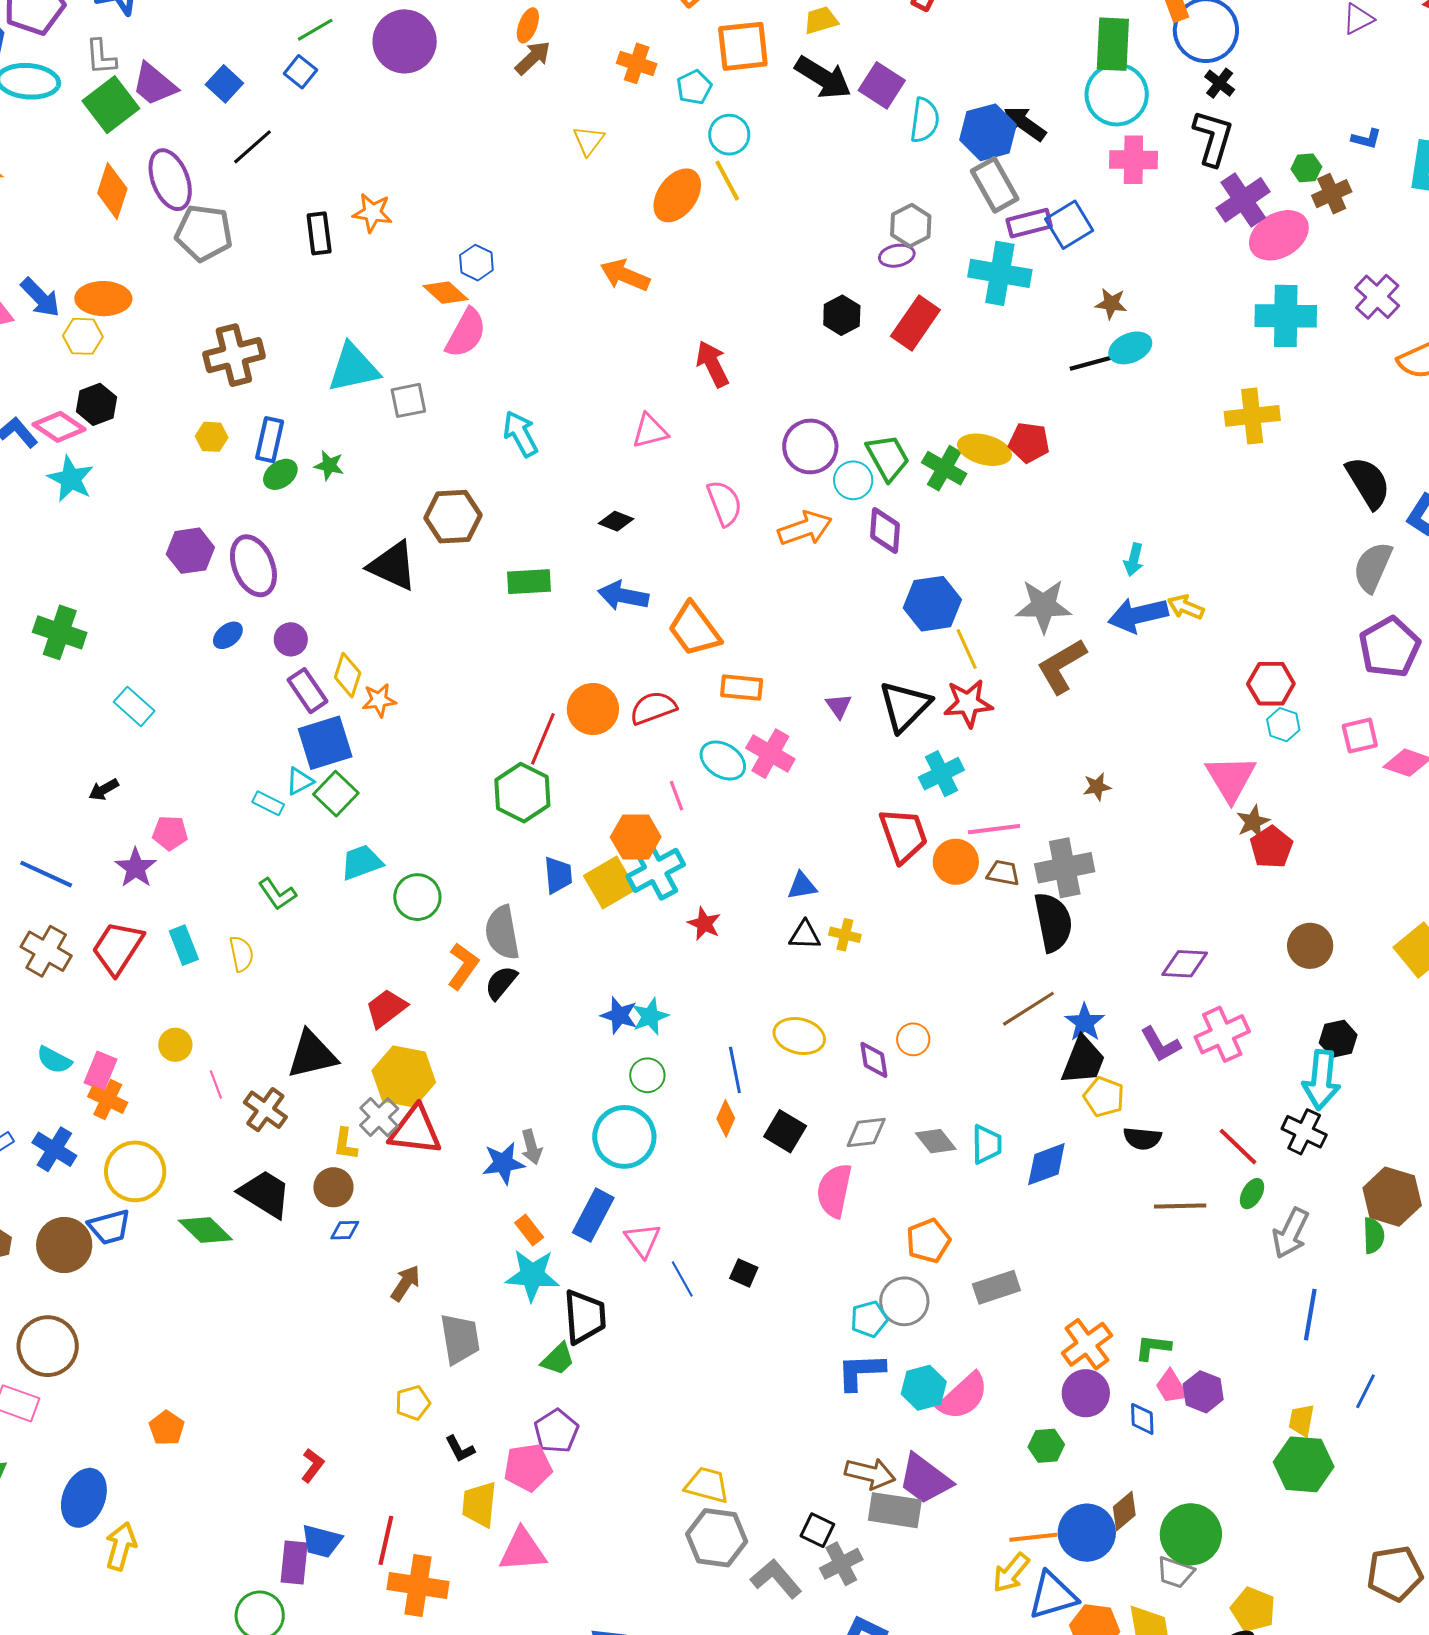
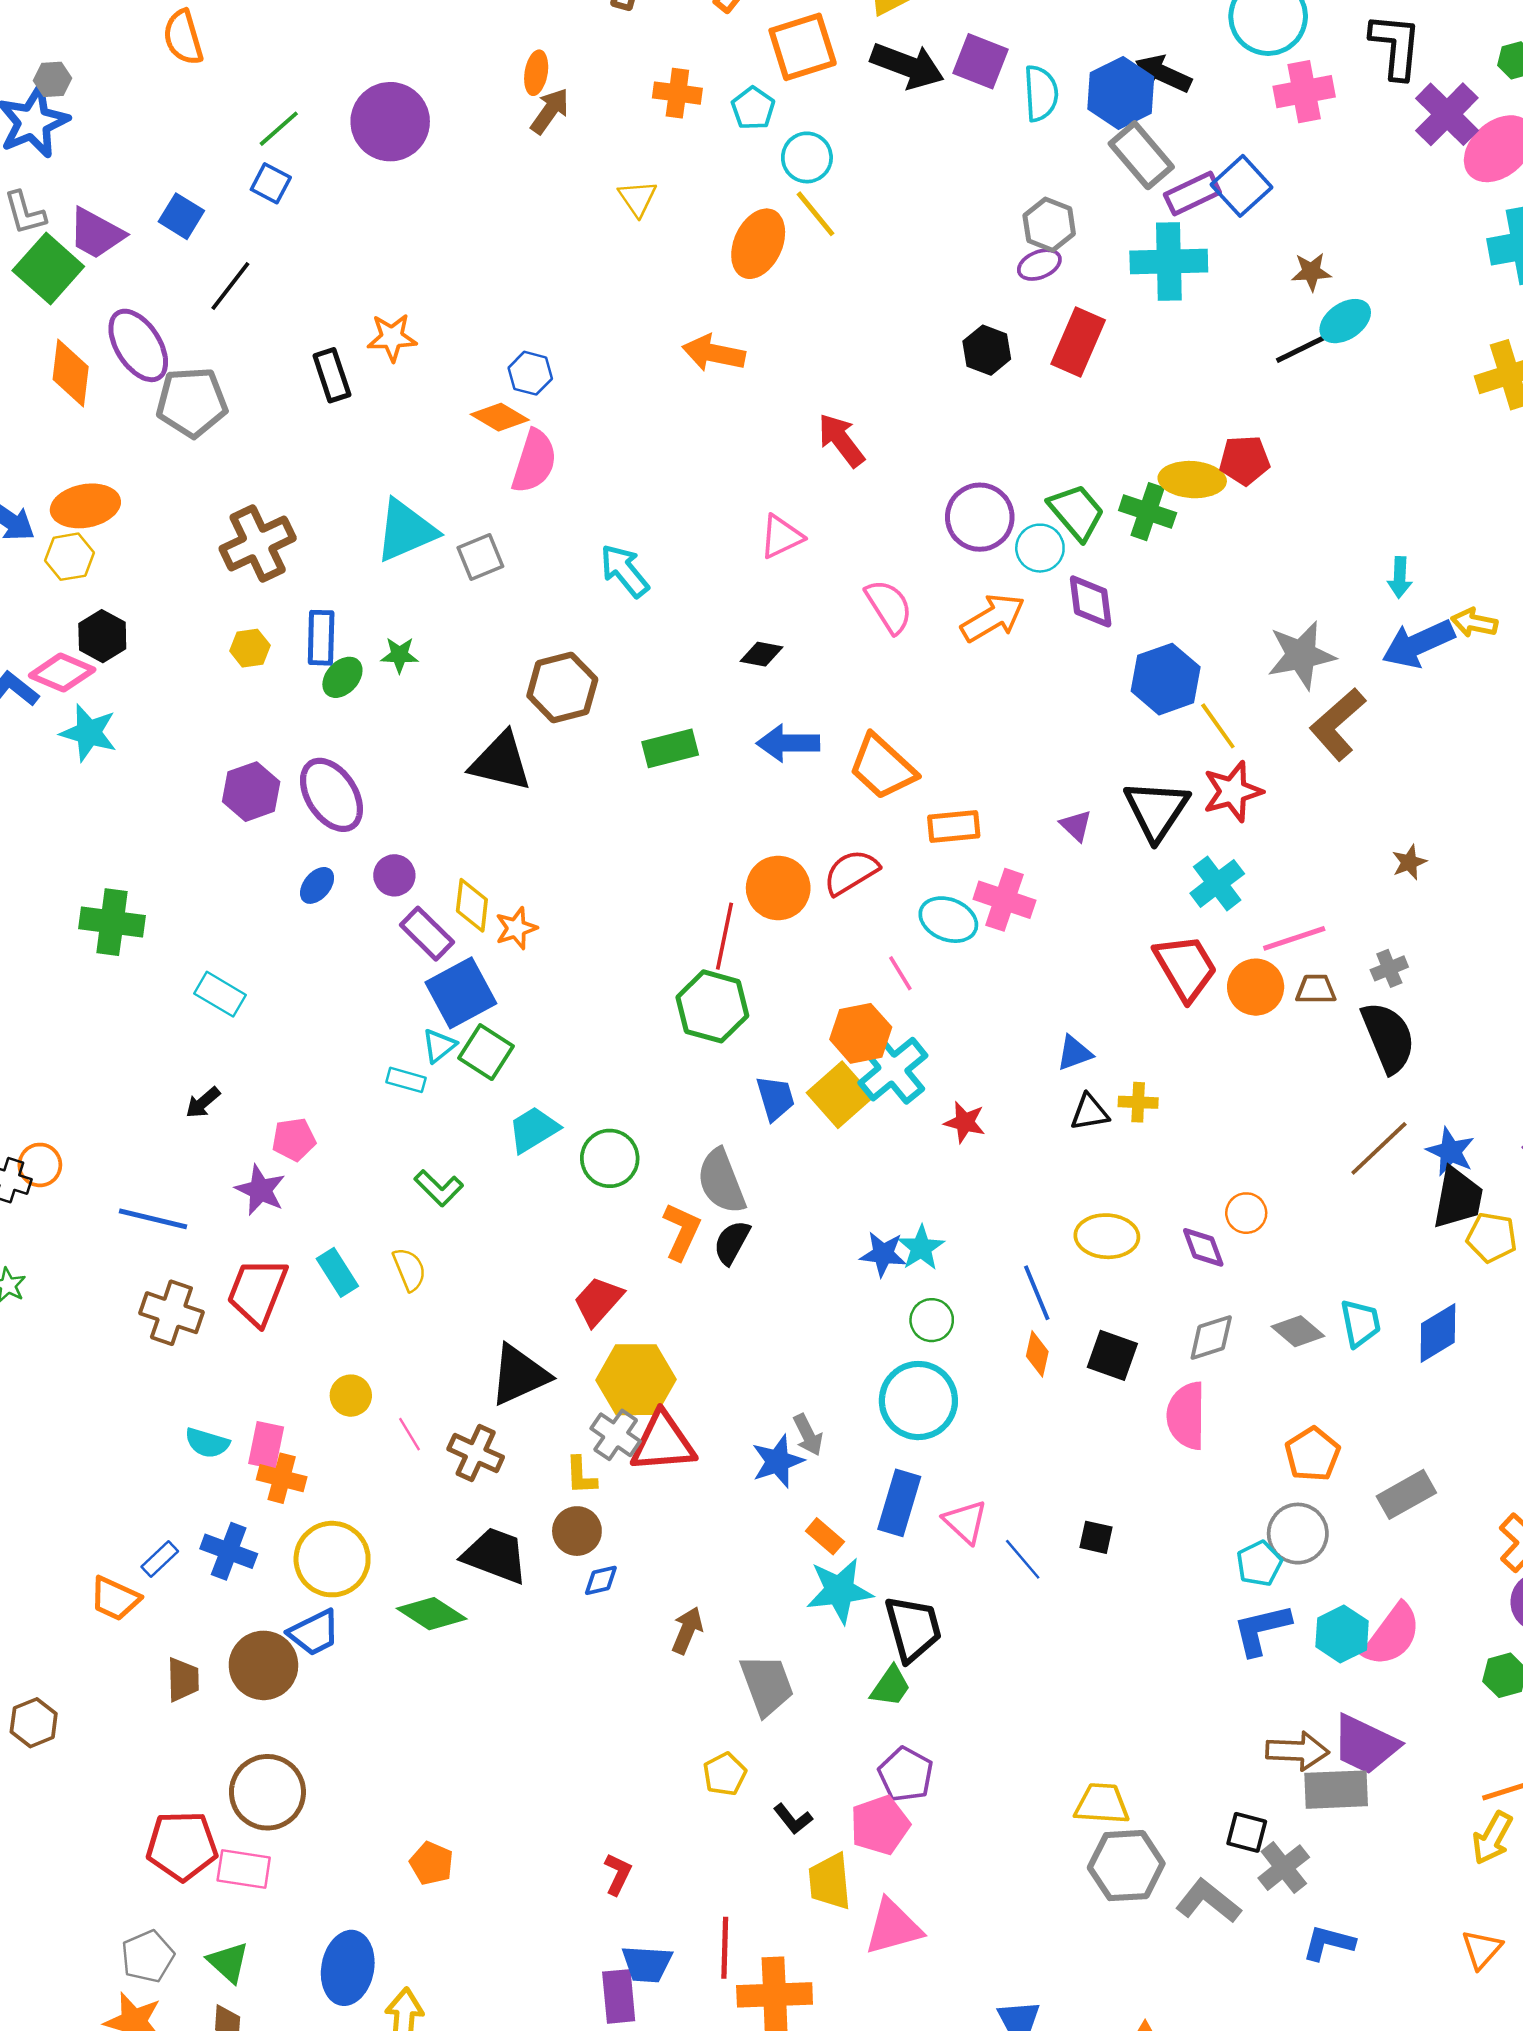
gray cross: (1065, 868) -> (1389, 968), size x0.5

